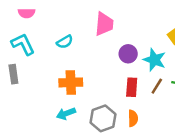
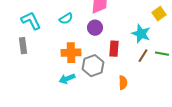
purple circle: (128, 54) -> (95, 28), moved
red rectangle: (132, 87) -> (114, 49), moved
gray hexagon: (103, 118) -> (93, 66), moved

